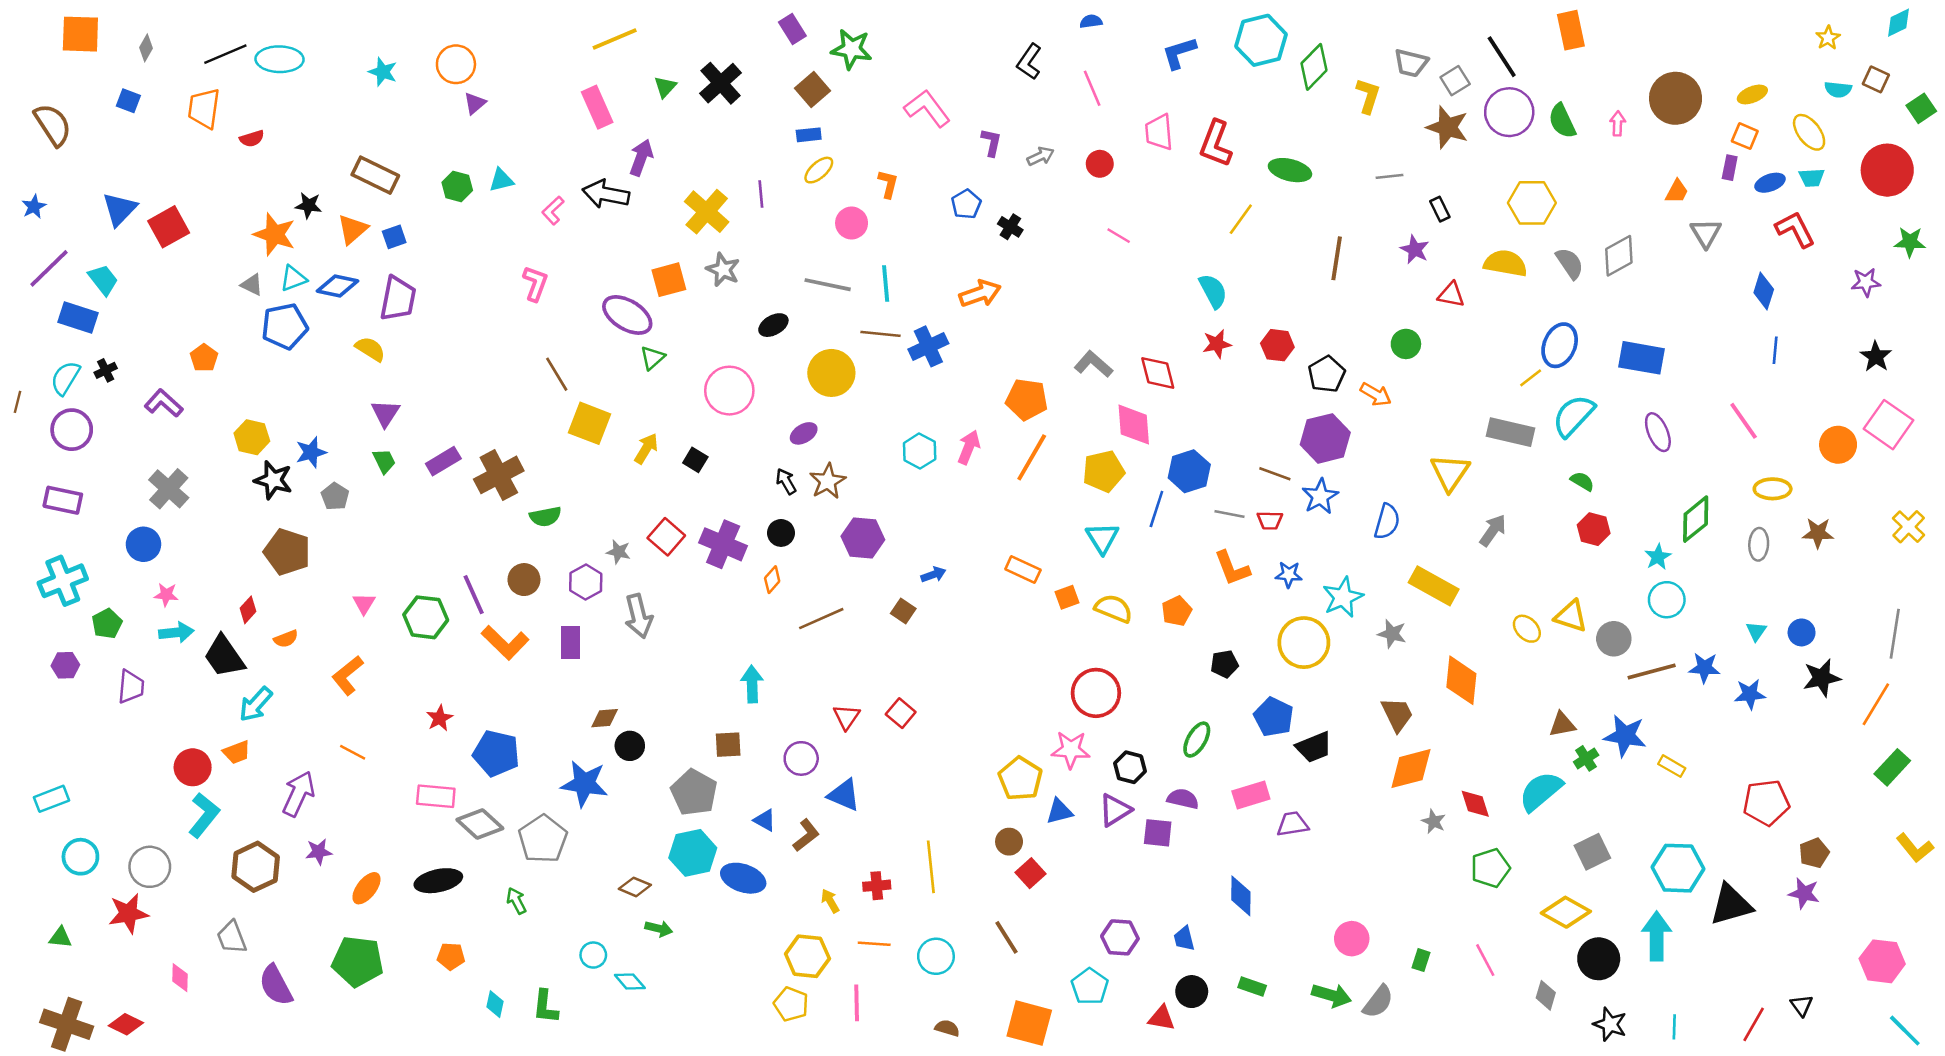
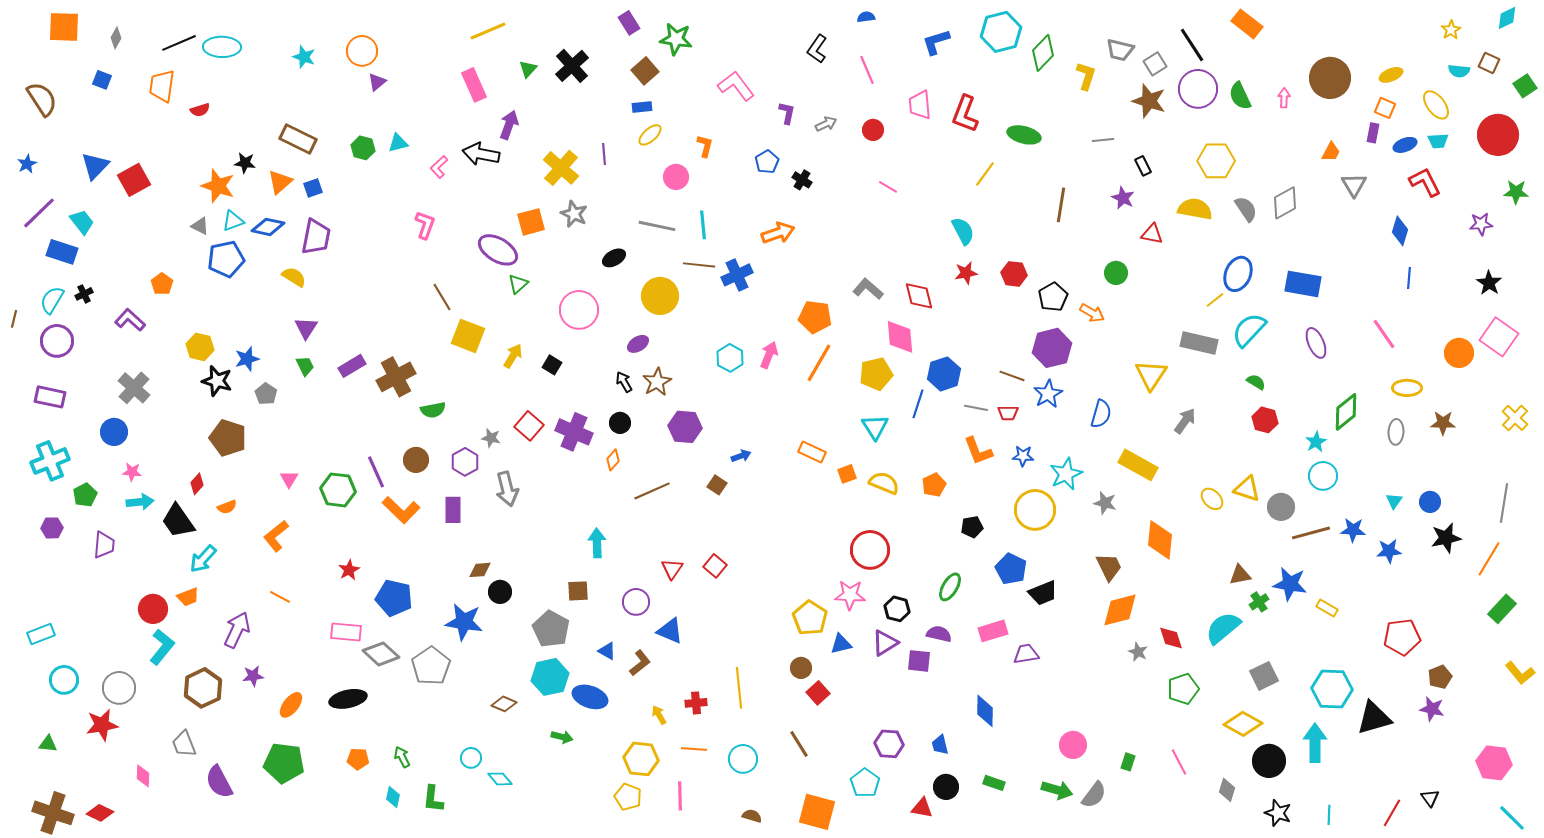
orange rectangle: (1571, 30) -> (1247, 24), turned -40
green arrow: (516, 901) -> (402, 757), moved
green arrow: (659, 929) -> (562, 737), moved

